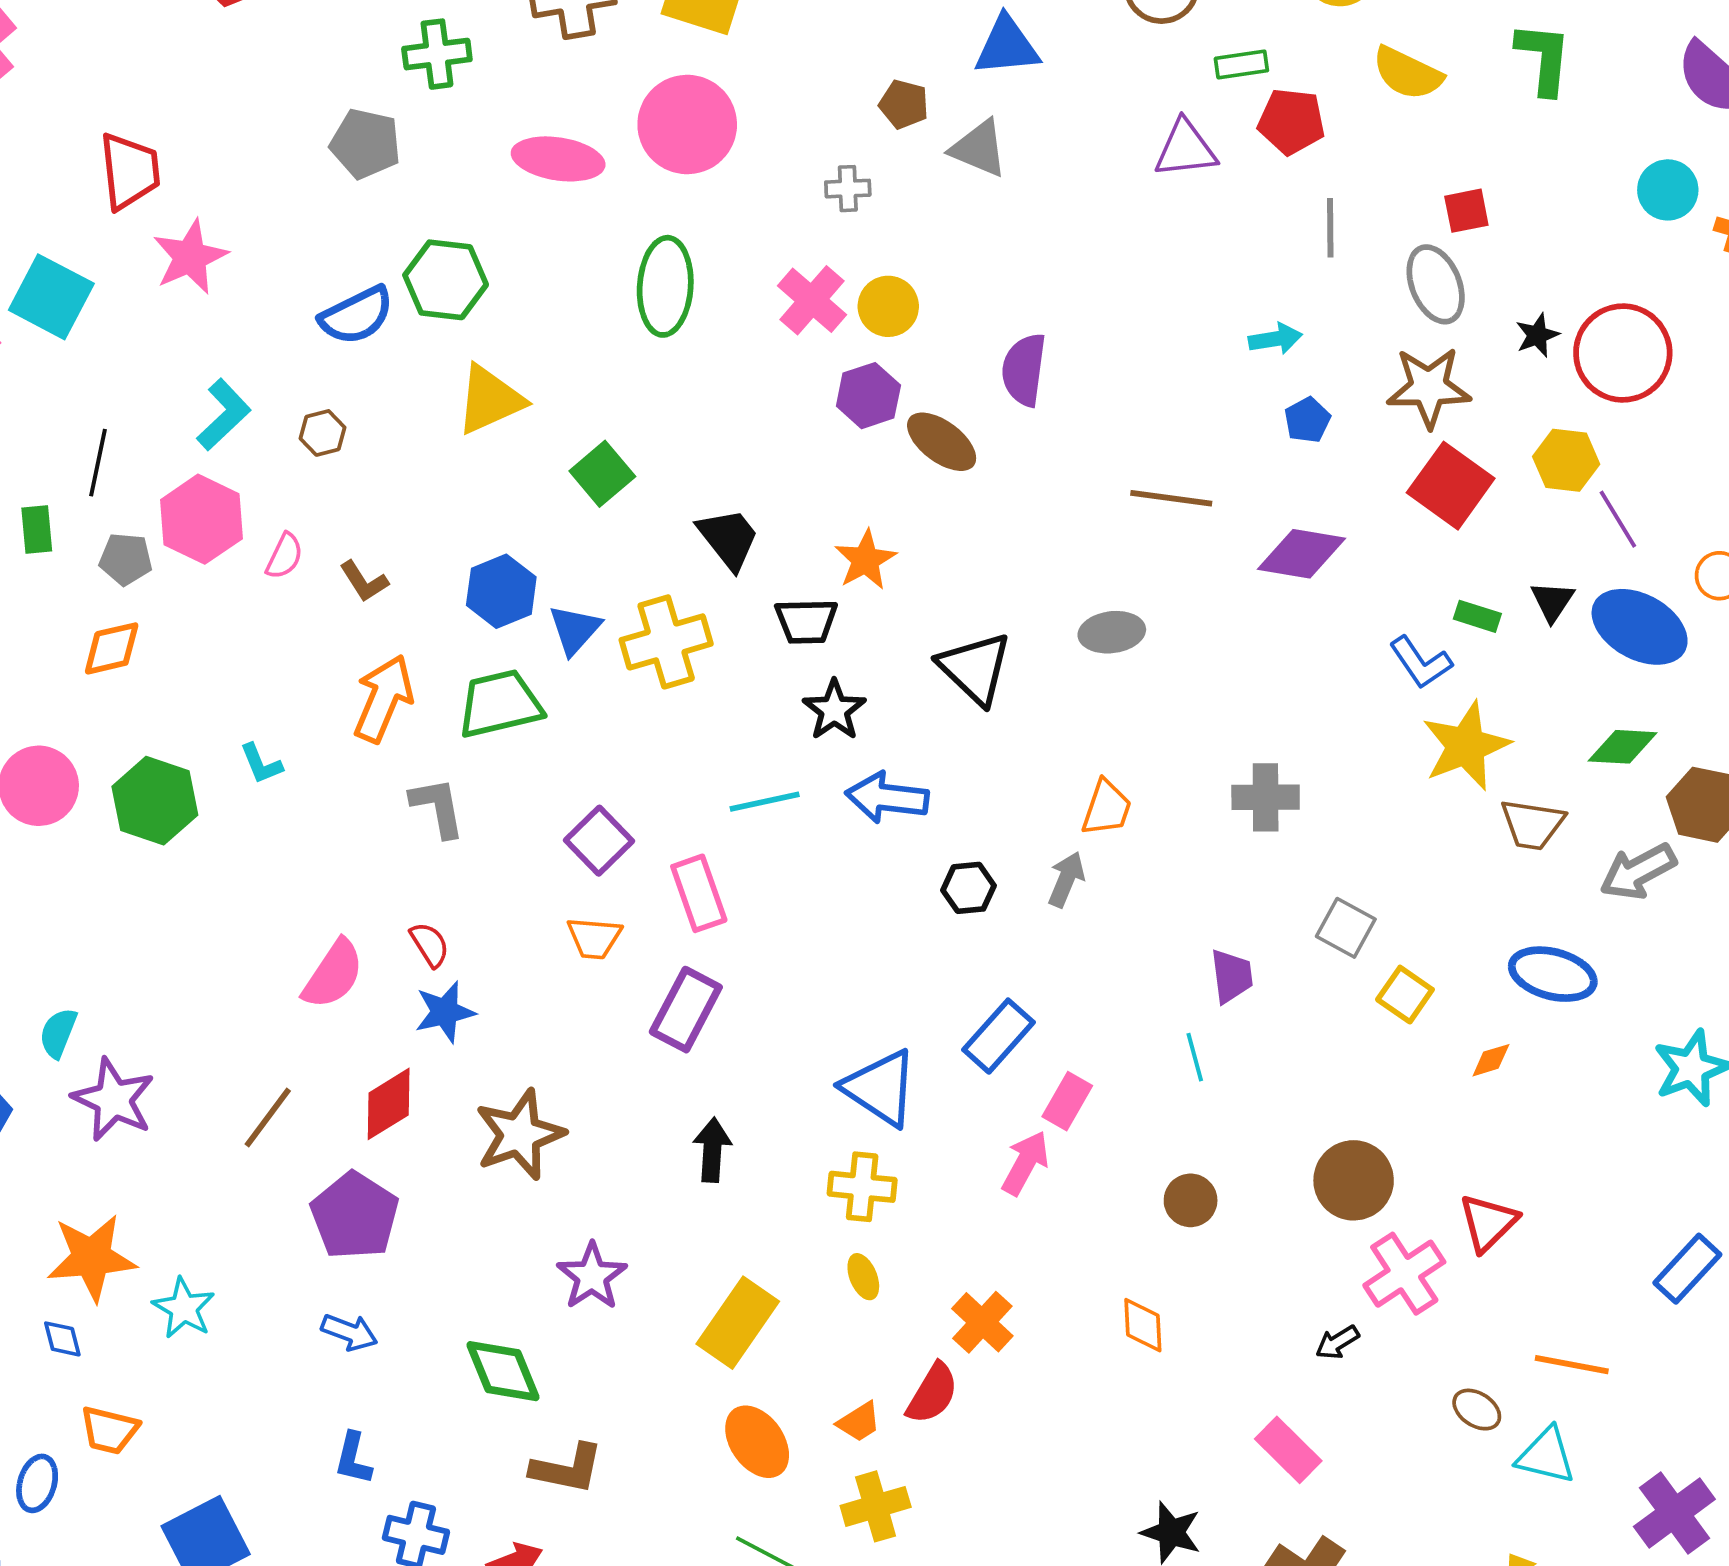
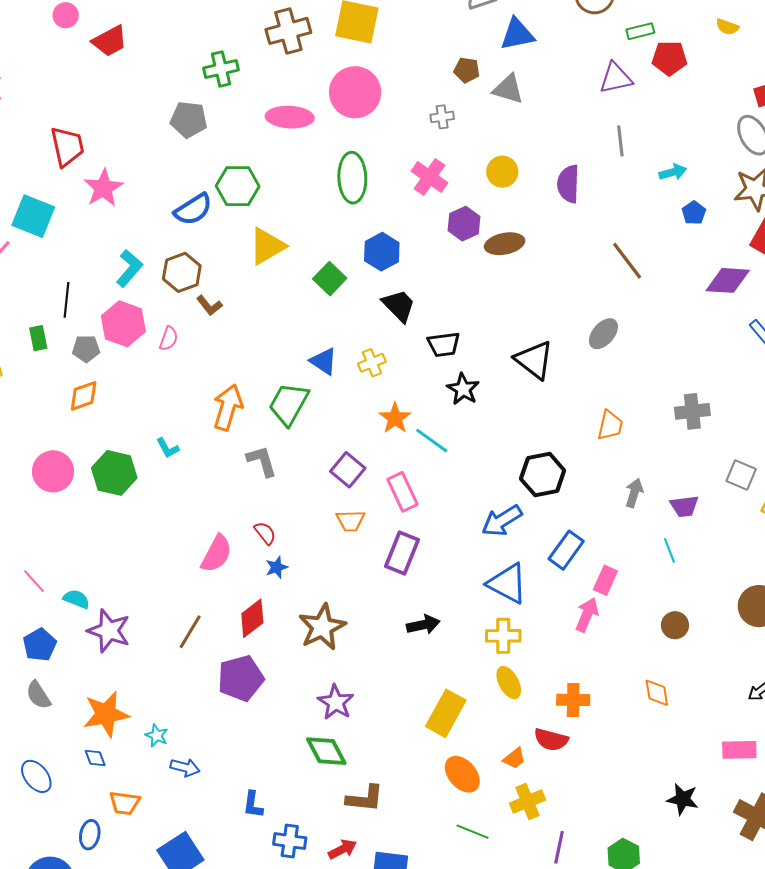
yellow semicircle: (1407, 73) -> (727, 27), size x0.6
gray line: (1330, 228) -> (620, 141), moved
yellow circle: (888, 306) -> (502, 172), moved
purple semicircle: (1024, 370) -> (568, 184), moved
brown hexagon: (323, 433) -> (182, 272), size x1.6
brown ellipse: (942, 442) -> (505, 244), turned -42
brown line: (1171, 498) -> (627, 261), turned 51
purple diamond: (1301, 554) -> (728, 280), moved
orange star: (865, 560) -> (395, 418), moved
brown L-shape: (364, 581) -> (209, 305), moved
blue hexagon: (501, 591) -> (382, 252), moved
blue triangle: (575, 630) -> (324, 361), turned -32
gray ellipse: (1112, 632) -> (603, 334), turned -36
yellow cross: (666, 642) -> (372, 363), size x0.6
green trapezoid: (500, 704) -> (289, 404), turned -42
blue arrow: (887, 798) -> (502, 521), moved, turned -33
cyan line: (765, 802) -> (432, 441), turned 54
gray arrow: (1066, 879) -> (634, 493), moved
black hexagon: (968, 888) -> (543, 475), size x1.6
purple trapezoid: (1232, 976) -> (684, 506), turned 96
blue star: (445, 1012) -> (277, 567), size x0.7
cyan semicircle: (58, 1033) -> (76, 599), turned 96
black arrow: (712, 1150) -> (423, 625), turned 80
purple pentagon: (355, 1216) -> (241, 678), turned 30
purple star: (592, 1276) -> (336, 702), moved
yellow ellipse: (863, 1277) -> (509, 683), size x1.4
cyan star: (184, 1308) -> (157, 735), size x0.7
orange cross: (982, 1322) -> (573, 700), turned -36
blue arrow: (349, 1332) -> (185, 768), moved
red semicircle: (932, 1393) -> (551, 740), turned 80
pink rectangle: (1288, 1450) -> (739, 750), turned -40

